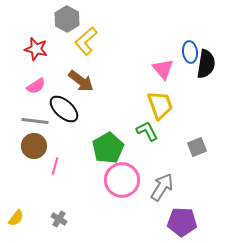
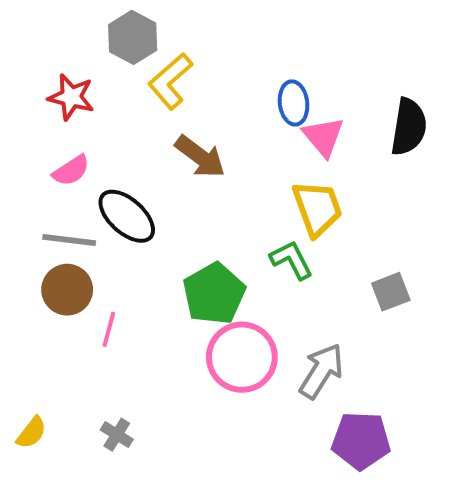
blue ellipse: (190, 52) -> (294, 103), moved
brown arrow: (81, 81) -> (200, 157), moved

